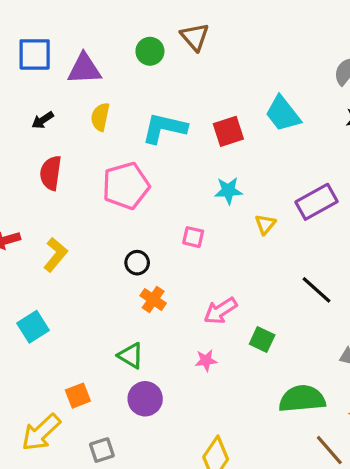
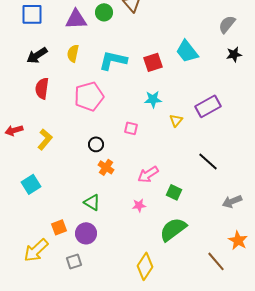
purple triangle: (84, 69) -> (76, 19), moved
black arrow: (43, 120) -> (37, 55), size x1.5
purple circle: (145, 399) -> (86, 233), moved
green semicircle: (302, 399) -> (173, 229), moved, turned -32

